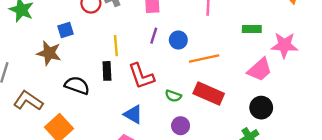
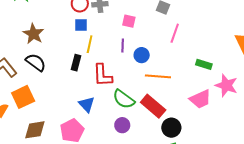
blue square: (65, 30) -> (81, 25), moved
purple line: (154, 36) -> (123, 46), turned -32
black semicircle: (77, 85) -> (36, 62), moved
green semicircle: (173, 96) -> (124, 99), size x1.6
black circle: (261, 108) -> (171, 128), moved

